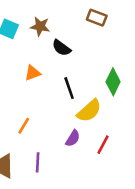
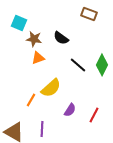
brown star: (40, 26) -> (34, 39), moved
black line: (69, 88) -> (78, 65), moved, turned -30
yellow semicircle: (89, 111) -> (51, 88), moved

